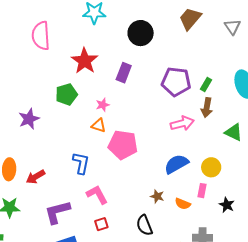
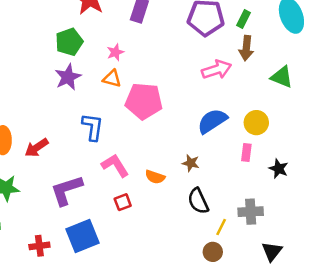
purple star: (29, 119) -> (68, 77), moved
orange semicircle: (183, 204) -> (155, 177), moved
black semicircle: (144, 225) -> (198, 201), moved

